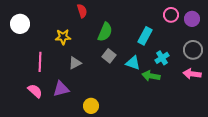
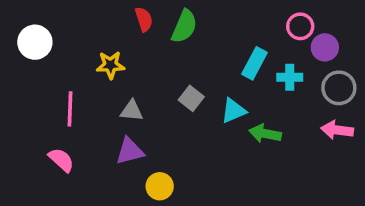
purple circle: (192, 19) -> (325, 47), moved
green semicircle: (105, 32) -> (184, 26), moved
cyan cross: (162, 58) -> (290, 77), moved, turned 32
gray triangle: (75, 63) -> (132, 111), turned 32
cyan triangle: (133, 63) -> (233, 111), turned -42
purple triangle: (61, 89) -> (130, 151), moved

